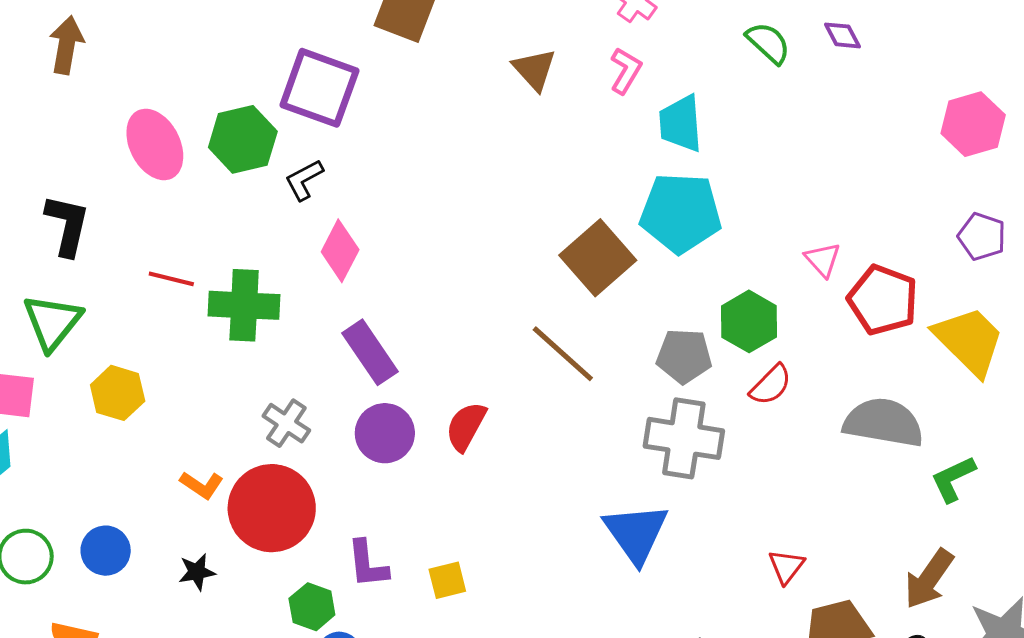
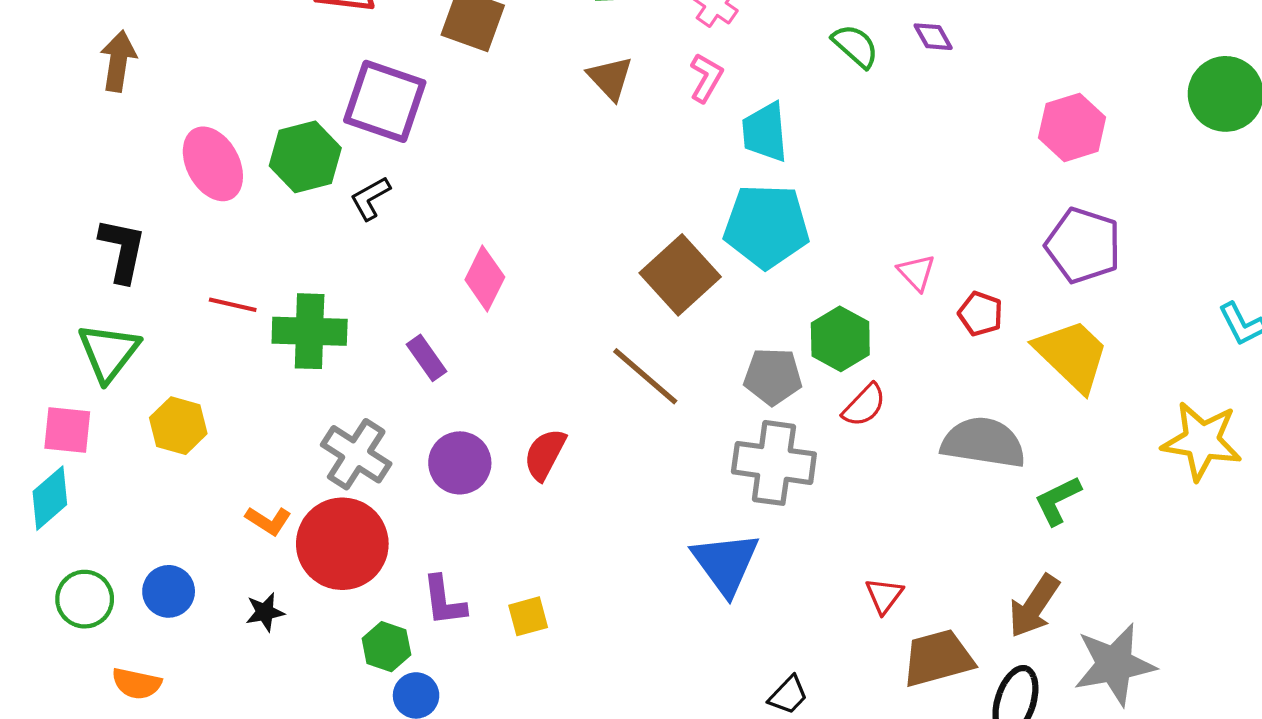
purple pentagon: (982, 237) -> (1083, 245), size x1.5
pink diamond: (340, 251) -> (485, 278), moved
red pentagon: (883, 300) -> (981, 314), size x0.6
purple rectangle: (370, 352) -> (426, 358), moved, size x0.7
gray cross: (286, 423) -> (356, 454), size x1.4

